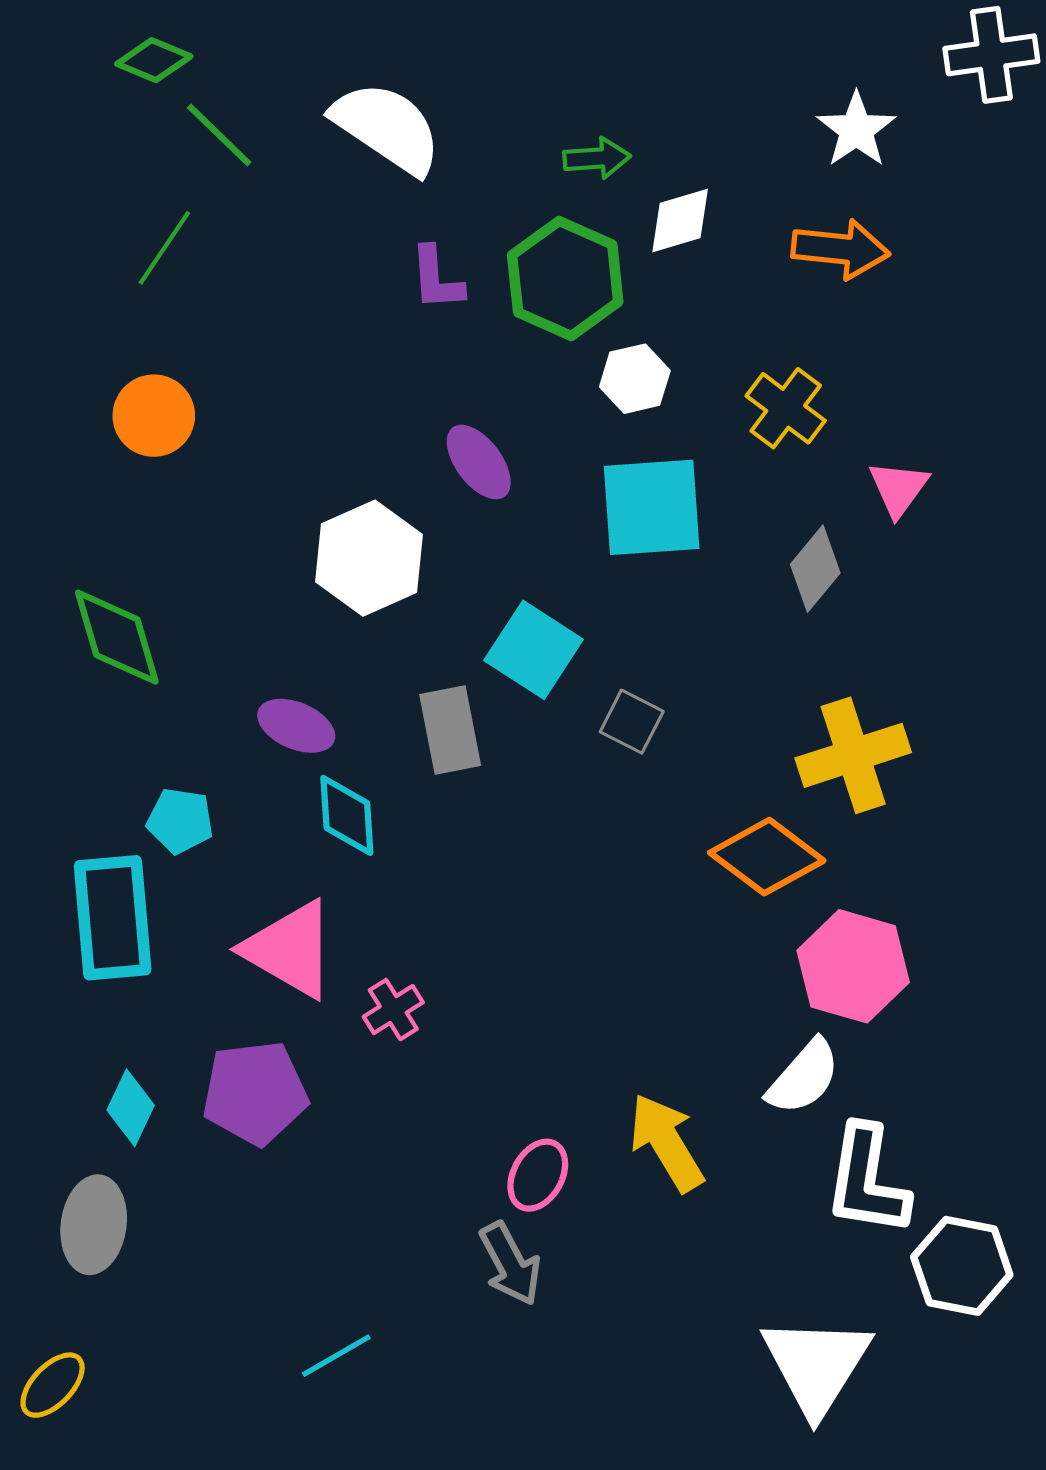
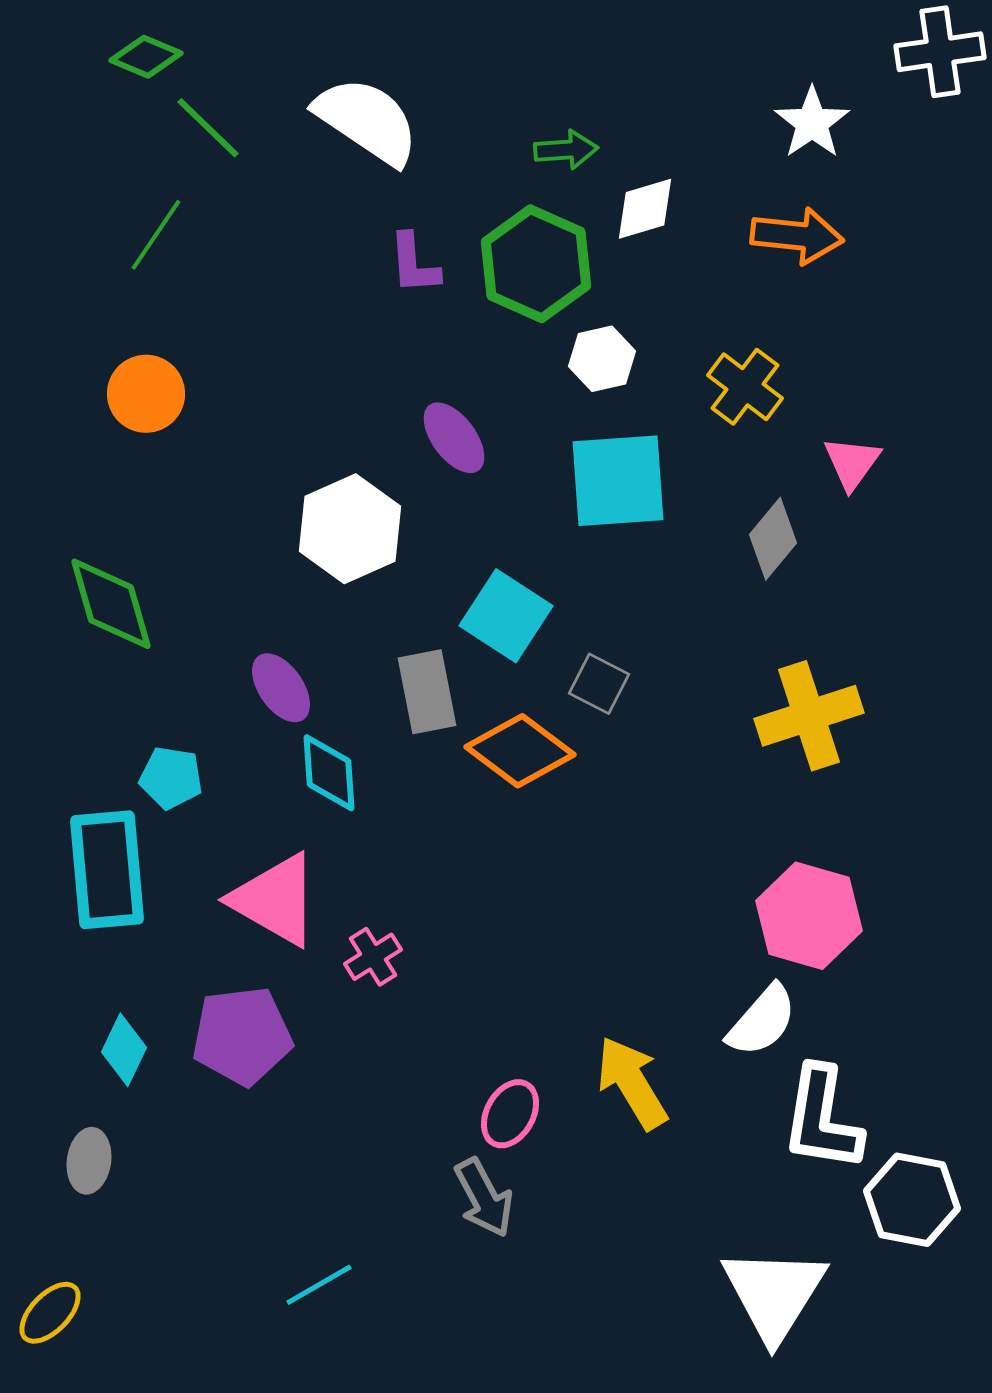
purple ellipse: (296, 726) -> (281, 688), turned 32
orange diamond: (767, 857) -> (520, 751), moved
gray ellipse: (94, 1225) -> (89, 1161), size x0.7

